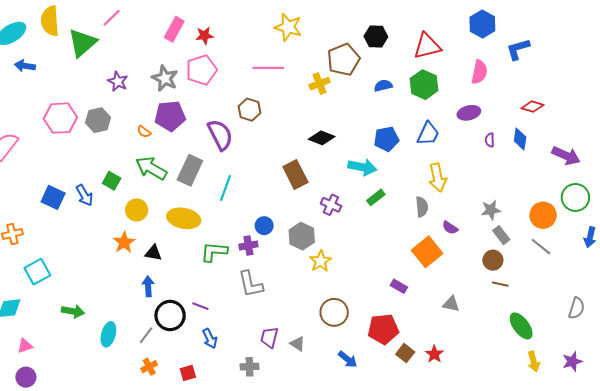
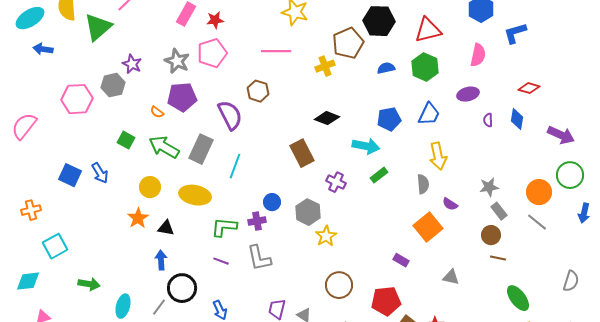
black hexagon: (376, 37) -> (379, 21), size x1.4
gray hexagon: (98, 120) -> (113, 85), moved
green square: (112, 181) -> (126, 140), moved
purple line: (200, 306) -> (221, 261), moved

